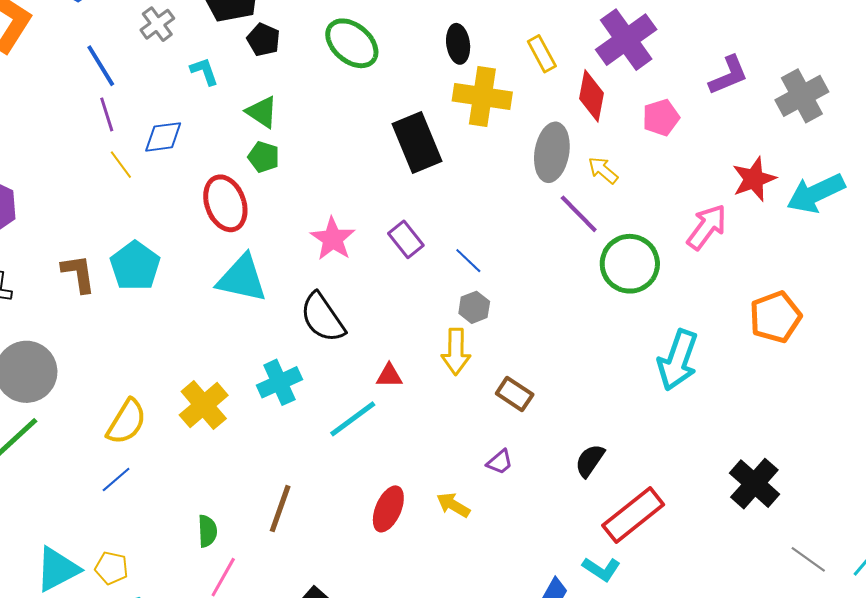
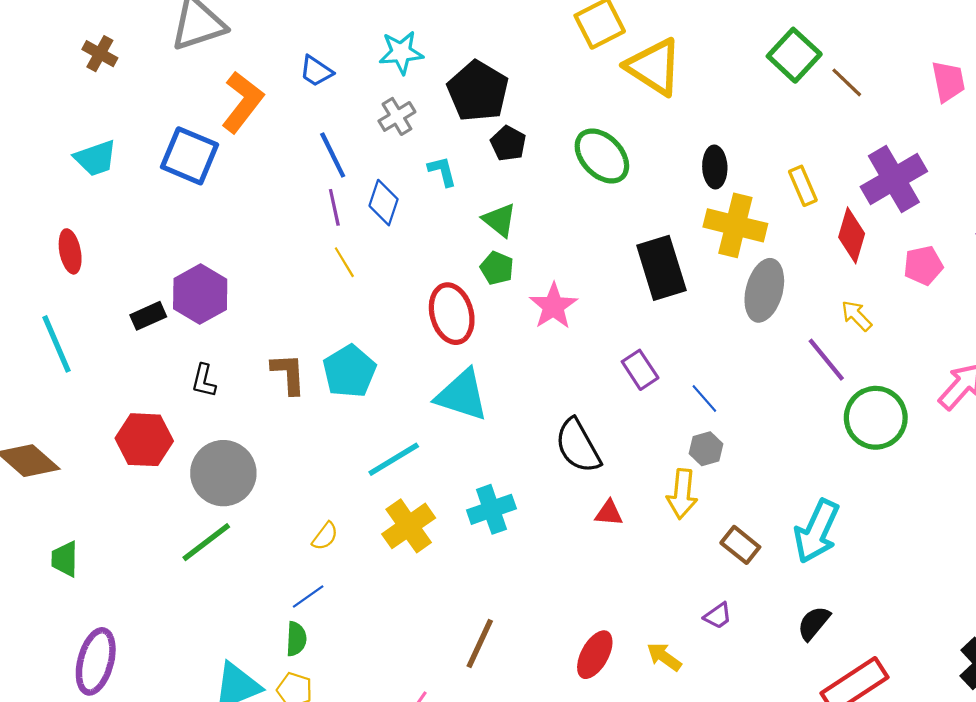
blue diamond: (163, 137) -> (384, 203), moved, turned -69
gray ellipse: (552, 152) -> (764, 290), moved
pink star: (333, 239) -> (553, 306), moved
black semicircle: (323, 318) -> (578, 446), moved
cyan arrow: (678, 360) -> (817, 531), moved
cyan line: (353, 419) -> (394, 459), moved
yellow semicircle: (127, 422) -> (325, 536), size x0.6
green semicircle: (207, 531) -> (296, 639), moved

